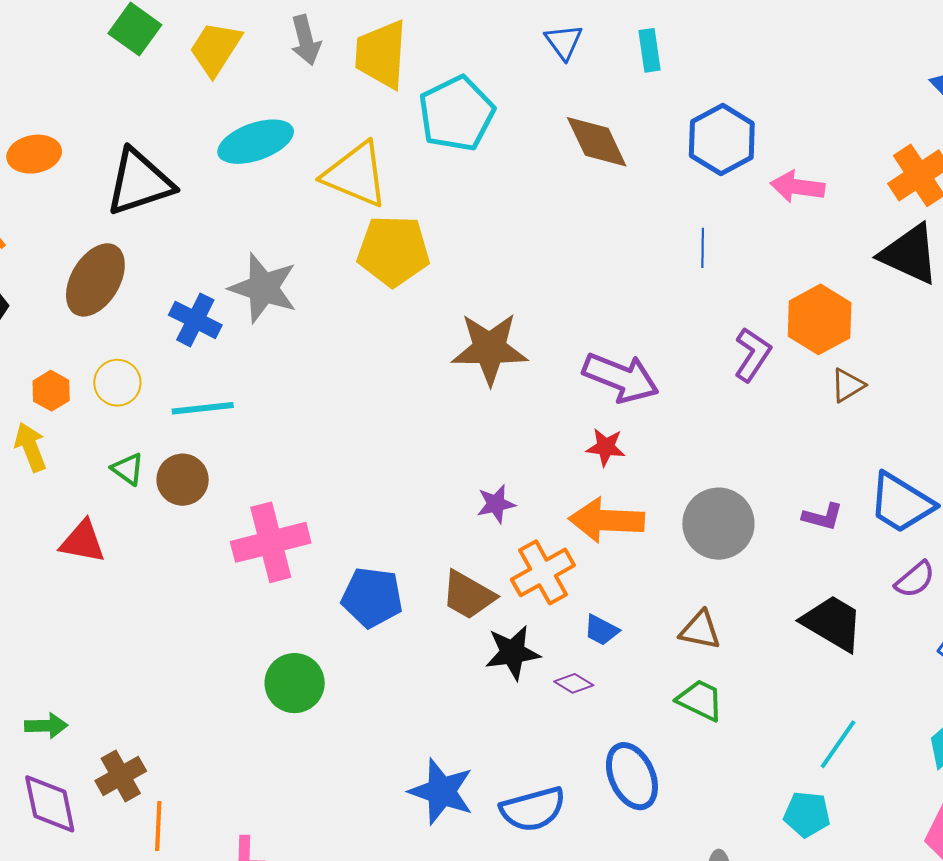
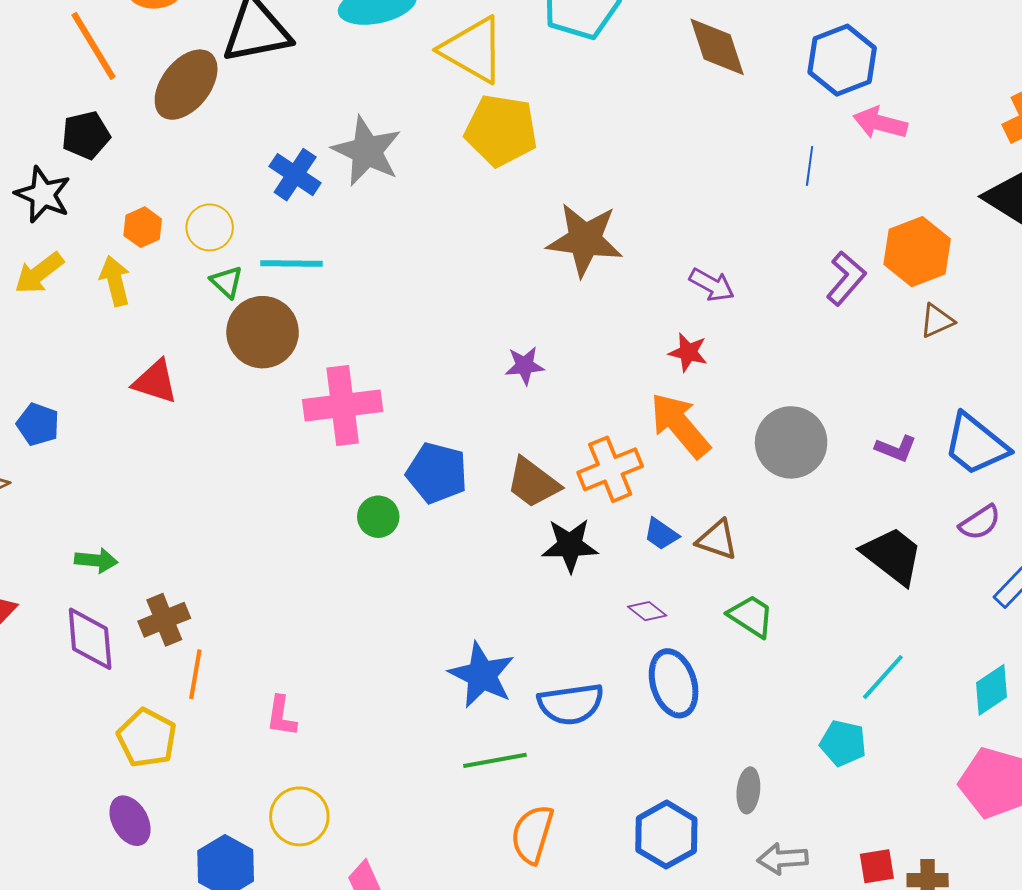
pink arrow: (797, 187) -> (880, 123), moved
brown ellipse: (95, 280) -> (186, 85), moved
purple arrow: (621, 378) -> (712, 285), size x0.6
green triangle: (128, 469) -> (227, 282), moved
brown circle: (183, 480) -> (263, 332), size x1.4
purple star: (496, 504) -> (525, 366), moved
orange arrow: (607, 520) -> (680, 425), turned 40
brown triangle: (700, 630) -> (717, 540), moved
green circle: (295, 683) -> (378, 517), moved, size x0.7
purple diamond: (574, 683) -> (647, 611), moved

